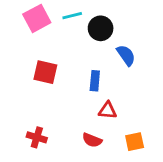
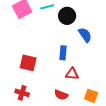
red square: (45, 72) -> (28, 63), moved
orange square: (135, 142) -> (91, 96), turned 32

